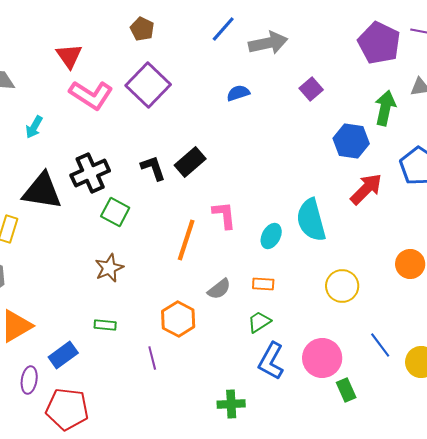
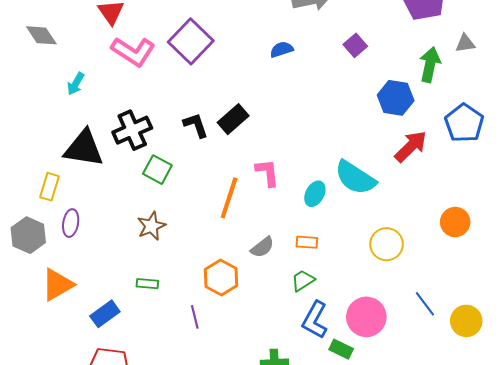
cyan semicircle: (311, 220) -> (355, 178), turned -42
purple ellipse: (29, 380) -> (71, 223), moved
green rectangle: (346, 390) -> (341, 349), moved, turned -40

